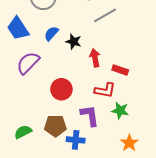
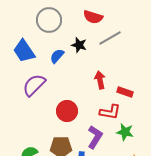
black star: (74, 42) -> (79, 45), moved
purple L-shape: (90, 116) -> (95, 137), turned 40

